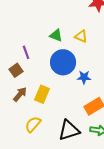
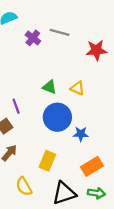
yellow rectangle: (42, 94) -> (47, 161), moved
yellow semicircle: (33, 124) -> (24, 186), turned -72

